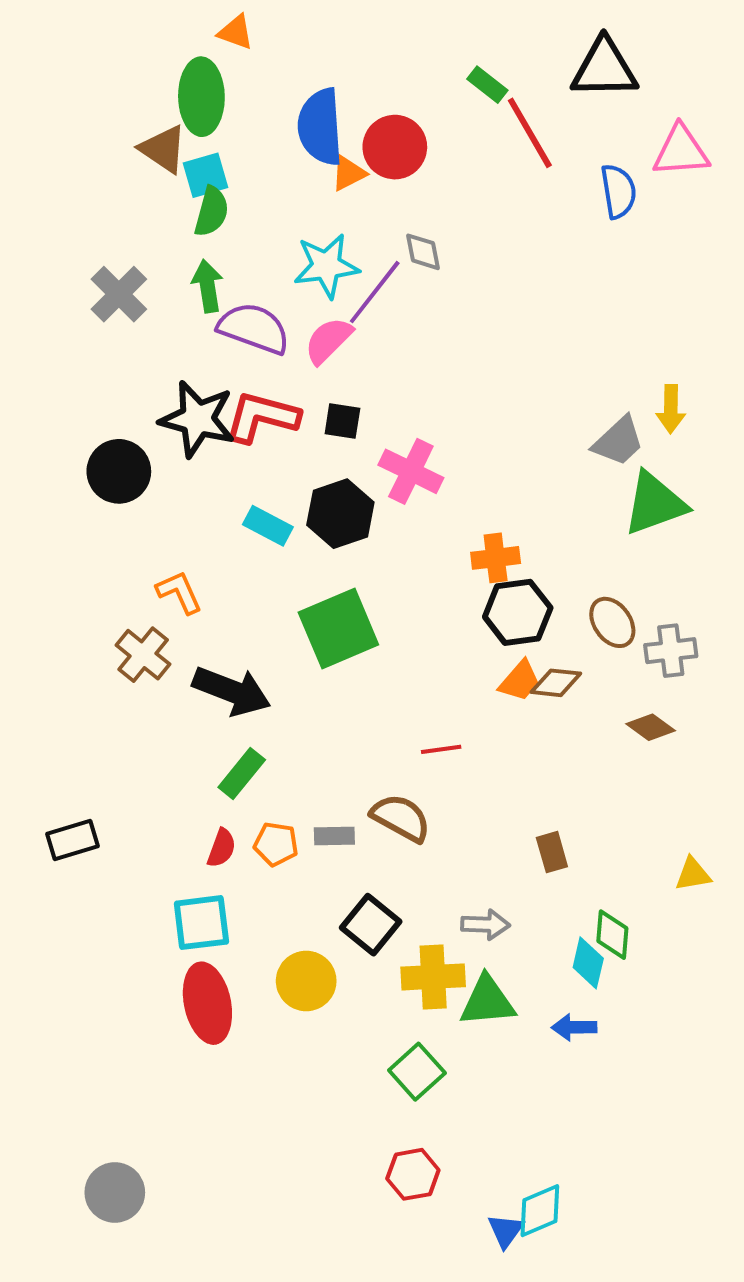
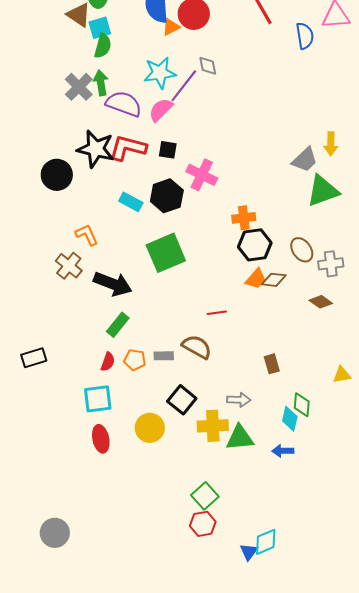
gray cross: (119, 294) -> (79, 87), moved
red ellipse: (207, 1003) -> (101, 439), size x0.7
green square: (417, 1072) -> (205, 496), moved

